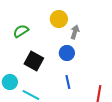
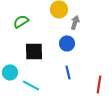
black square: (34, 61) -> (34, 51), turned -30

